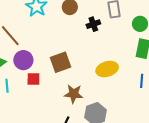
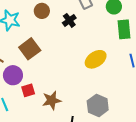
brown square: (61, 62) -> (30, 49), moved
brown star: (74, 94) -> (52, 100), moved

